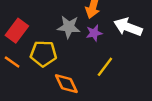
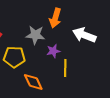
purple star: (94, 33) -> (53, 51), moved
yellow line: (105, 67) -> (65, 68), turned -36

